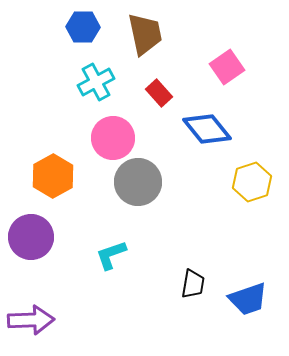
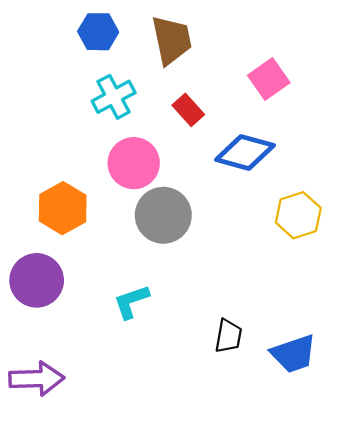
blue diamond: (207, 129) -> (245, 152), turned -36

